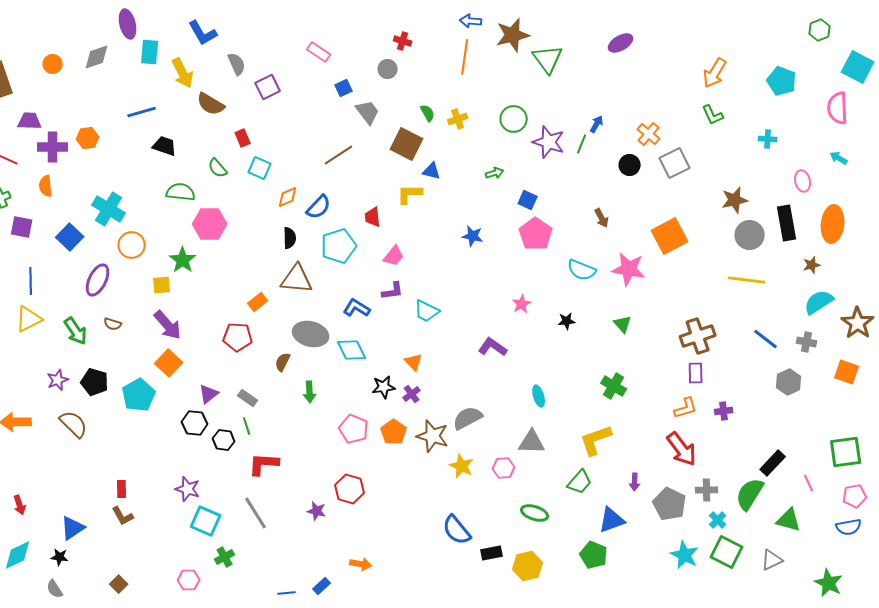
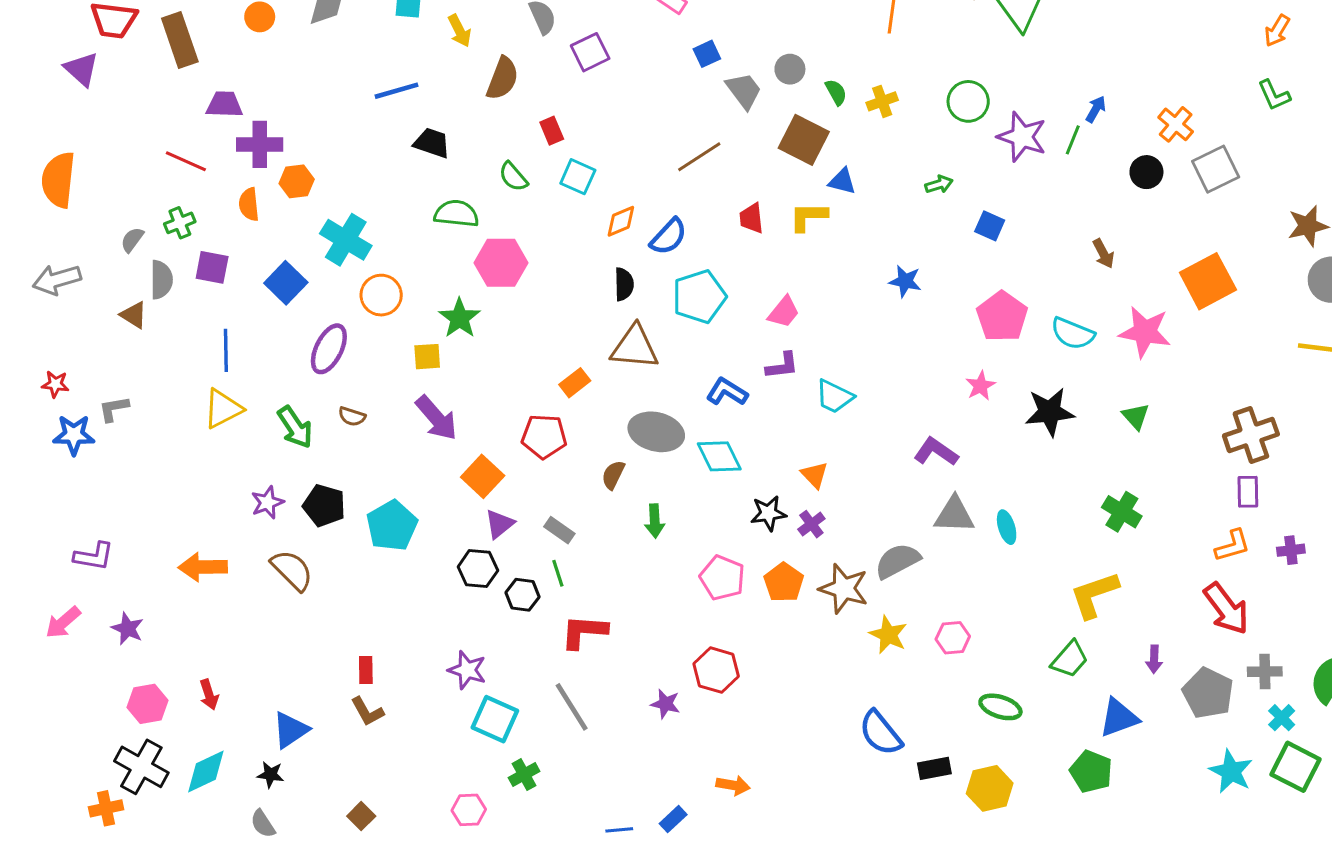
gray circle: (388, 69) -> (790, 69), moved
yellow arrow: (183, 73) -> (460, 31), size x0.7
orange arrow: (715, 73) -> (1277, 31), size x0.7
brown semicircle: (211, 104) -> (503, 78), turned -100
orange hexagon: (88, 138) -> (297, 181), moved
red trapezoid: (373, 217) -> (751, 218), moved
pink pentagon: (536, 234) -> (1002, 317), moved
black star: (567, 321) -> (1050, 412), size x1.8
orange square: (169, 363) -> (483, 476), moved
gray triangle: (532, 442) -> (954, 515), moved

